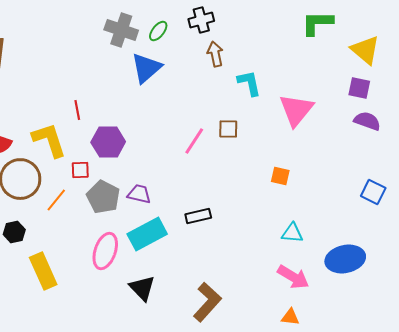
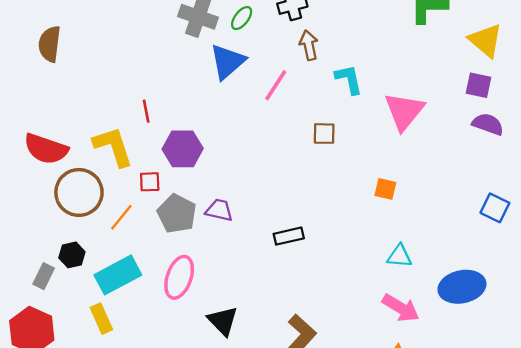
pink line: (194, 141) -> (276, 85), moved
cyan rectangle: (147, 234) -> (118, 275), moved
yellow rectangle: (43, 271) -> (101, 319), moved, size x0.7

